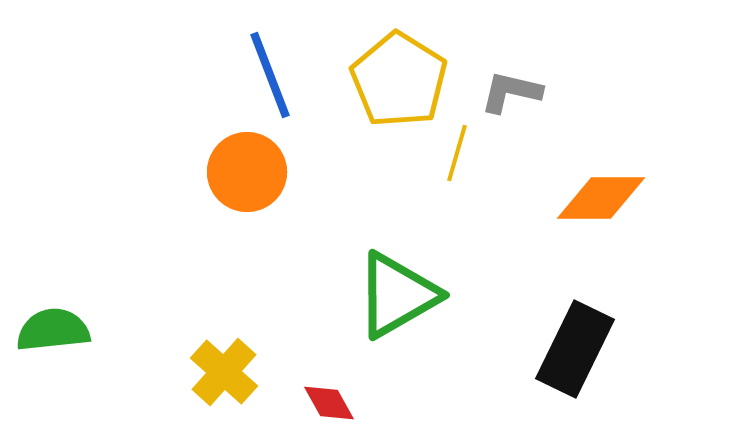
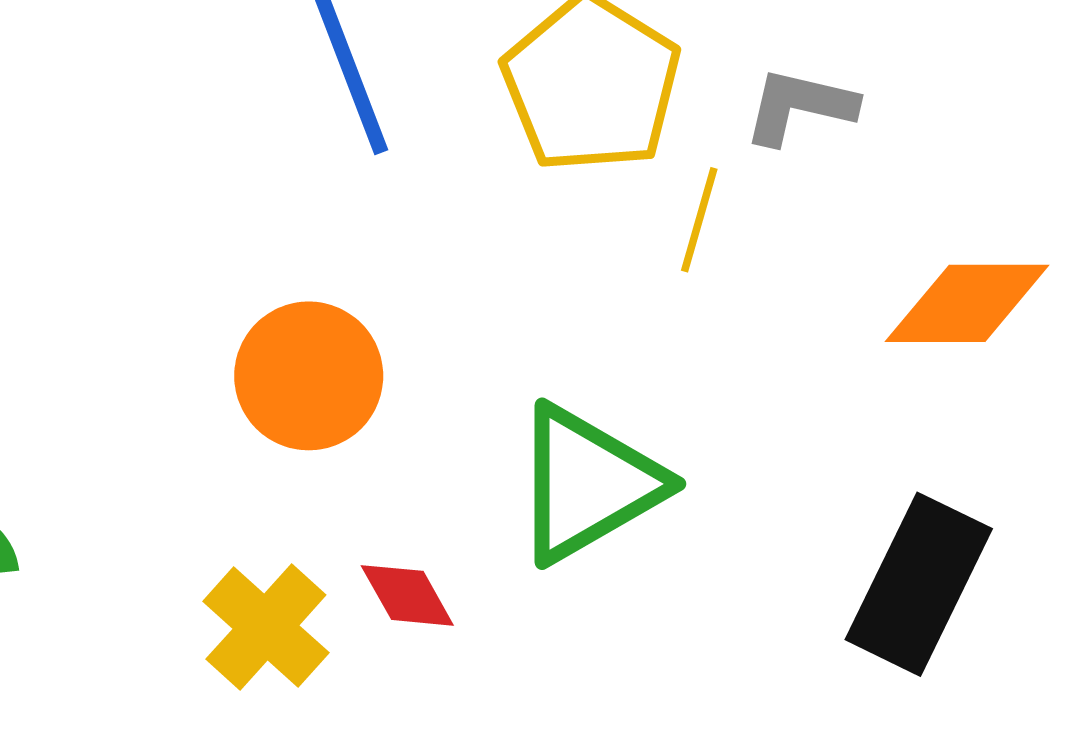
orange circle: (247, 172) -> (309, 376), moved
red diamond: (329, 403) -> (407, 595), moved

